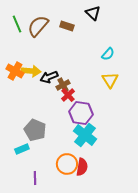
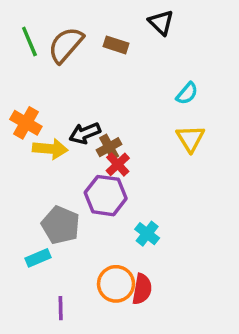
yellow arrow: (31, 71) -> (50, 149), moved
purple hexagon: (81, 113) -> (106, 196), moved
cyan cross: (85, 135) -> (147, 234), size x0.6

